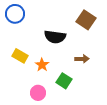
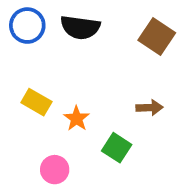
black semicircle: (55, 37) -> (80, 27), moved
pink circle: (38, 93) -> (55, 170), moved

